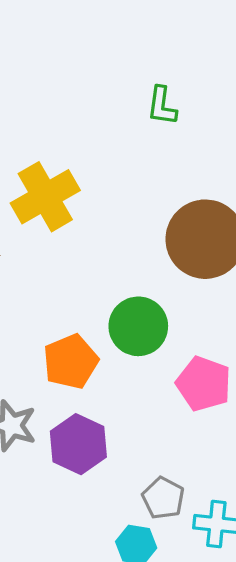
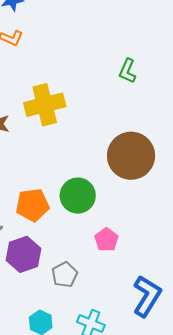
pink pentagon: (204, 384) -> (106, 240), size x0.7
gray pentagon: (163, 498) -> (65, 275), moved

